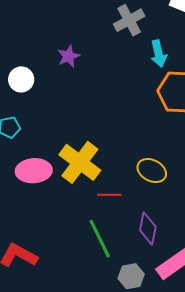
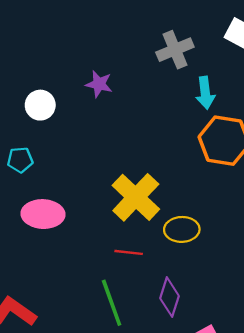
purple star: (69, 56) -> (99, 84), turned 30
yellow cross: (80, 162) -> (136, 197), moved
yellow ellipse: (152, 171) -> (182, 229), turned -36

